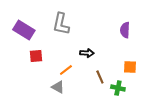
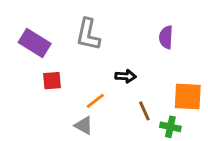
purple semicircle: (125, 30) -> (166, 37), moved
orange square: (130, 67) -> (188, 96), size x1.5

